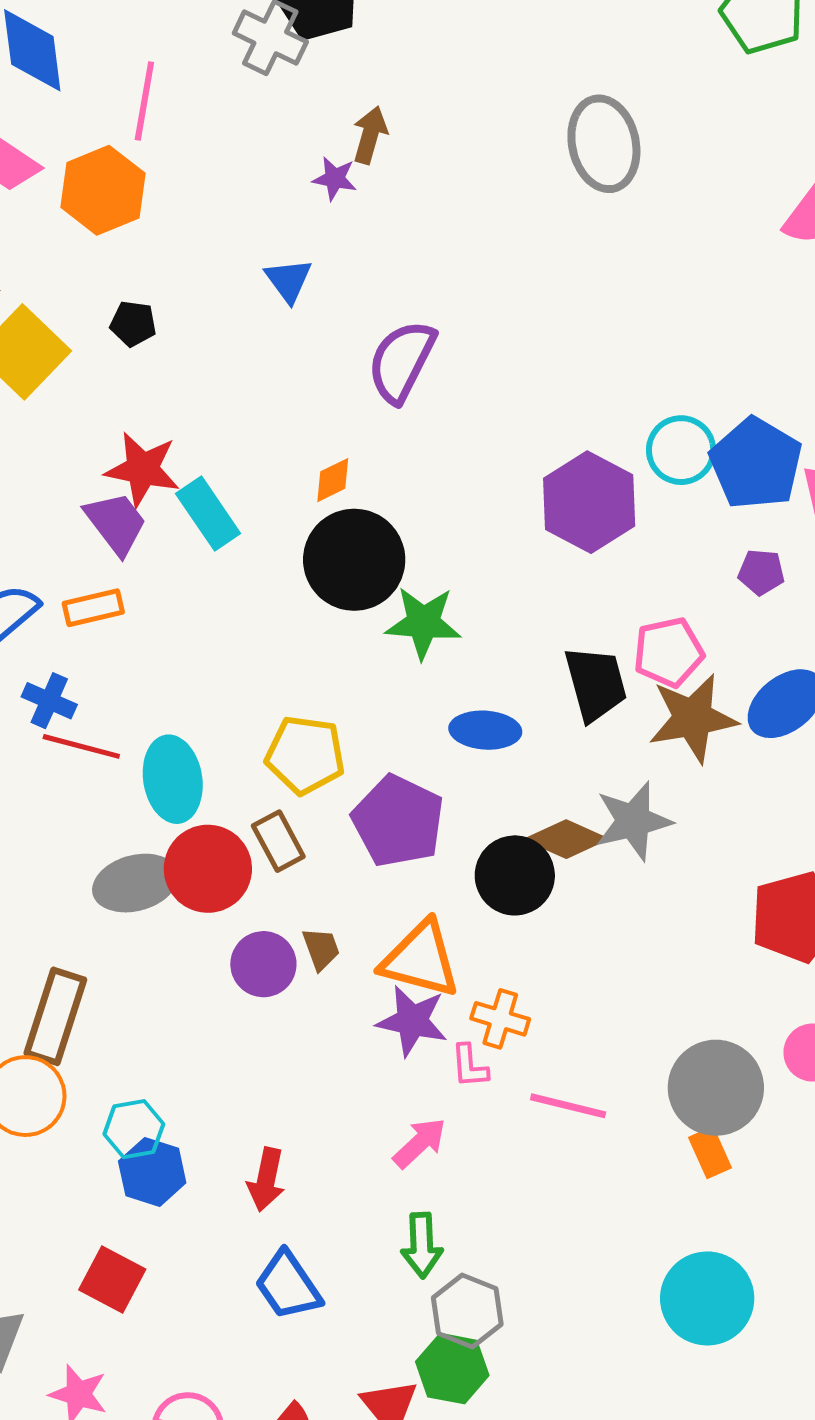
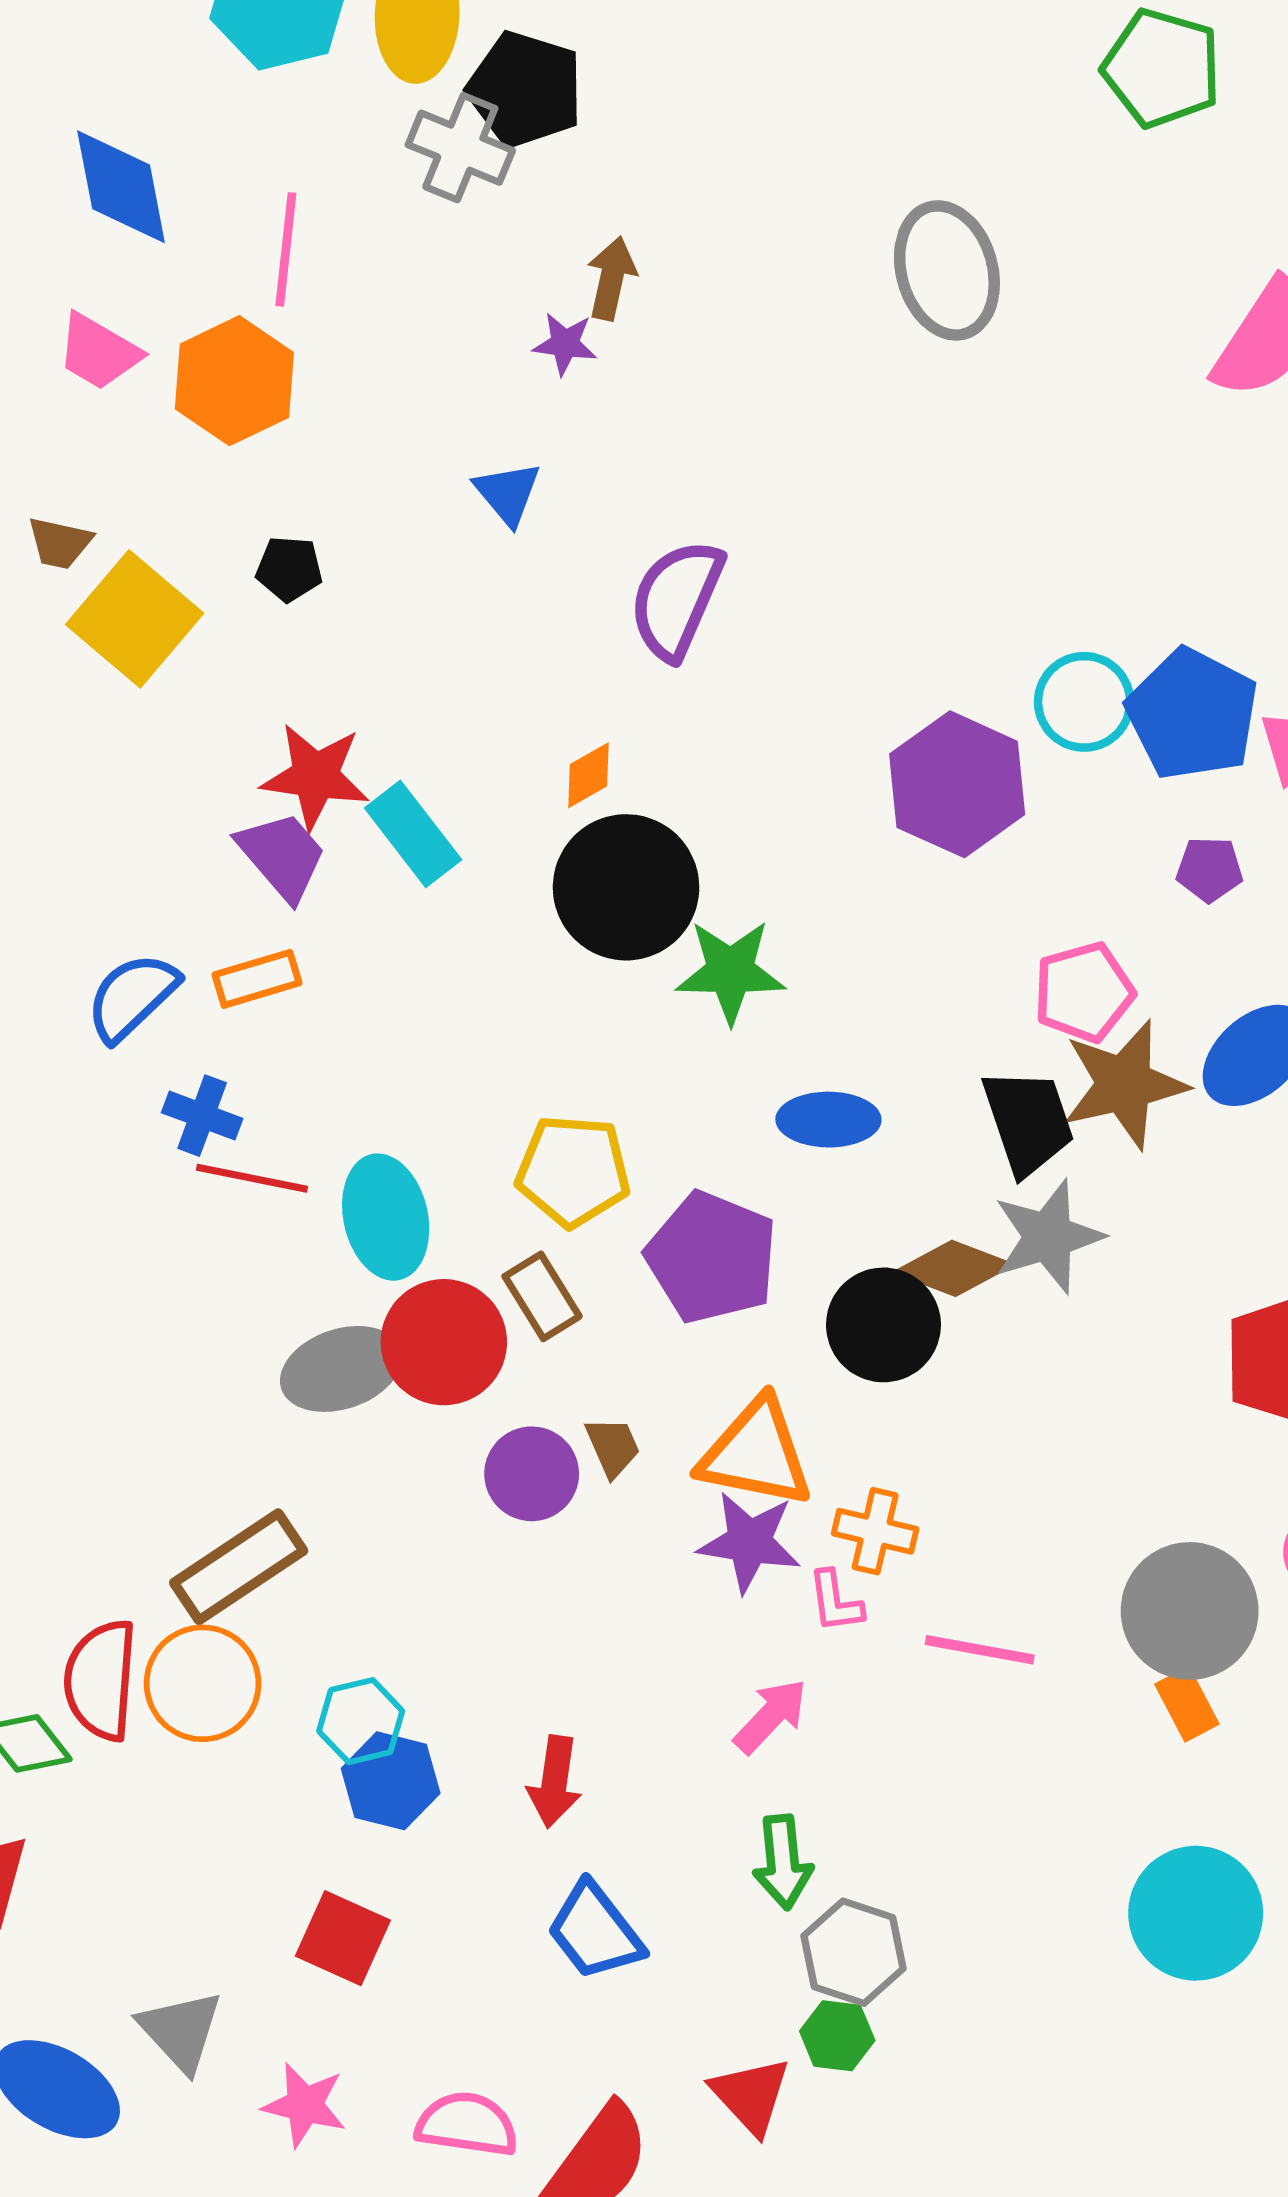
black trapezoid: (596, 684) -> (1028, 1122), moved
brown rectangle: (55, 1016) -> (239, 1567), turned 42
green hexagon: (452, 1369) -> (837, 2036), size x0.7

